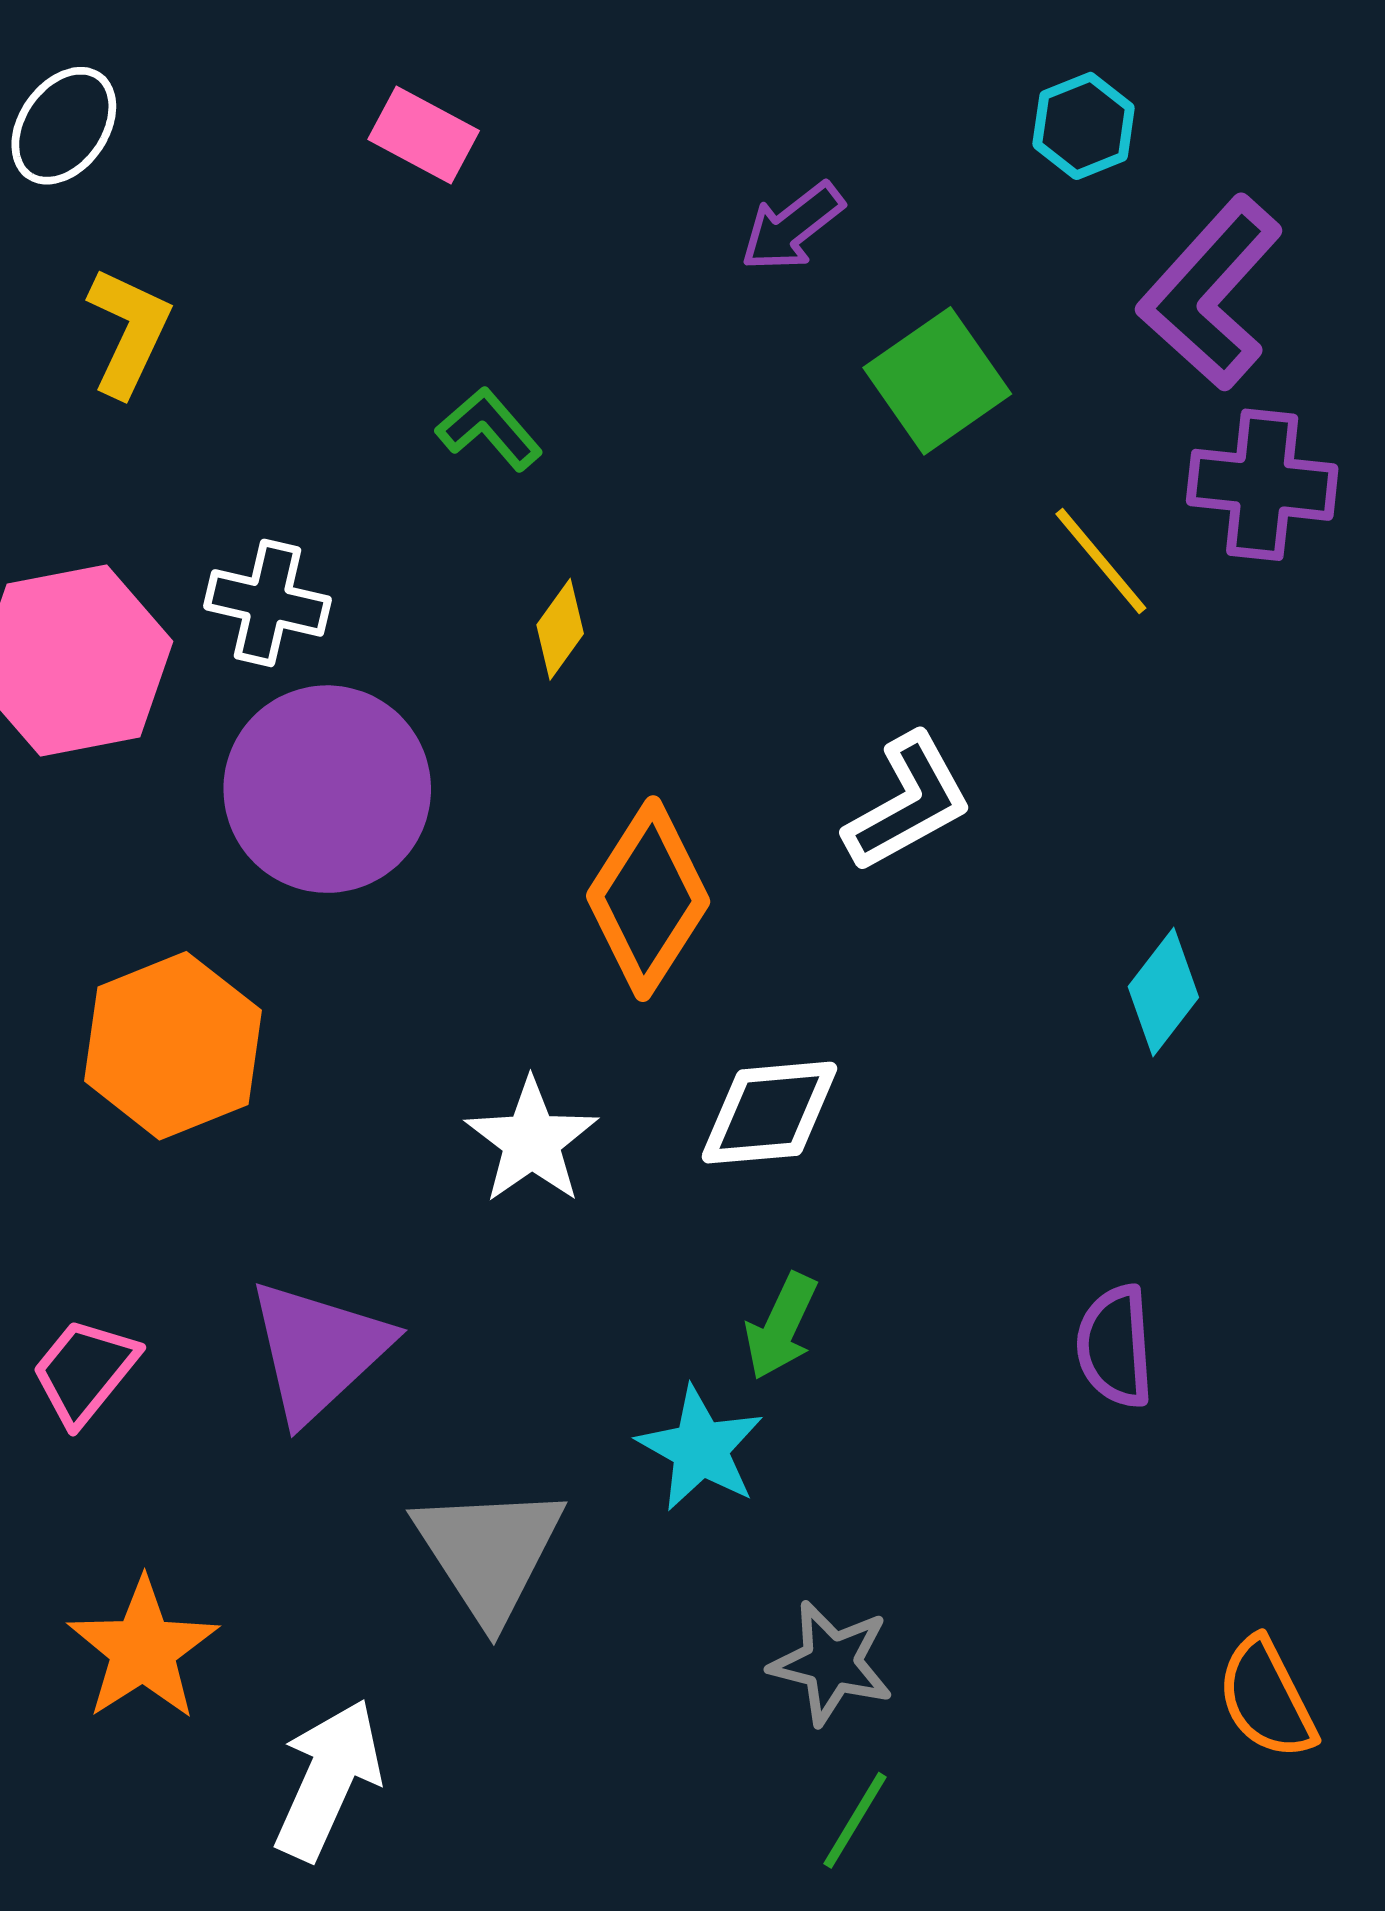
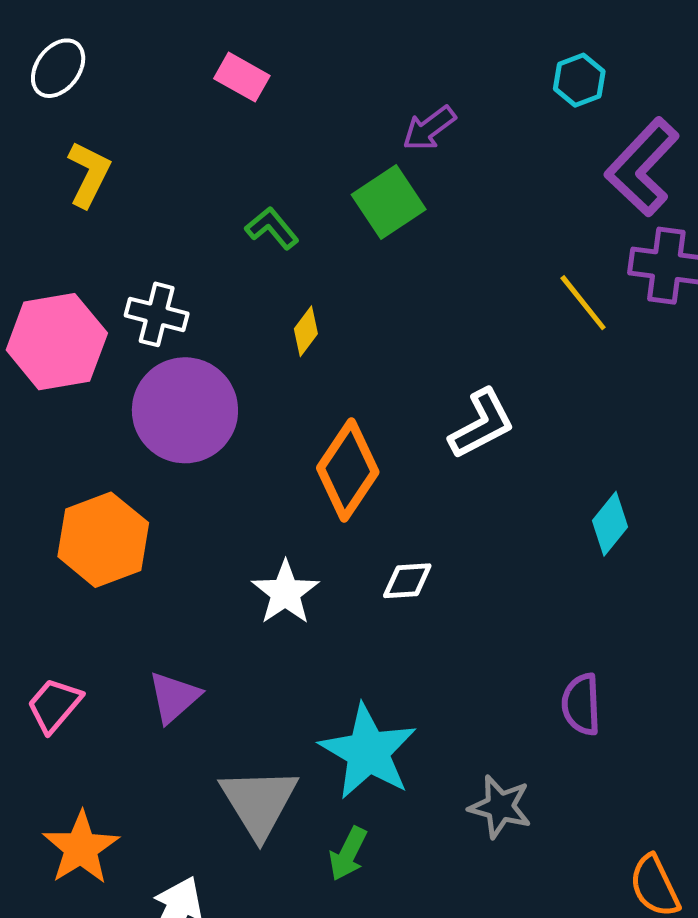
green square: (937, 381) -> (389, 202), moved
white diamond: (769, 1113) -> (407, 581), size x0.7
green arrow: (781, 1326) -> (348, 854), moved
purple triangle: (318, 1350) -> (174, 697), size x0.7
cyan star: (700, 1449) -> (368, 752), size x1.5
gray star: (831, 1663) -> (500, 807), moved

